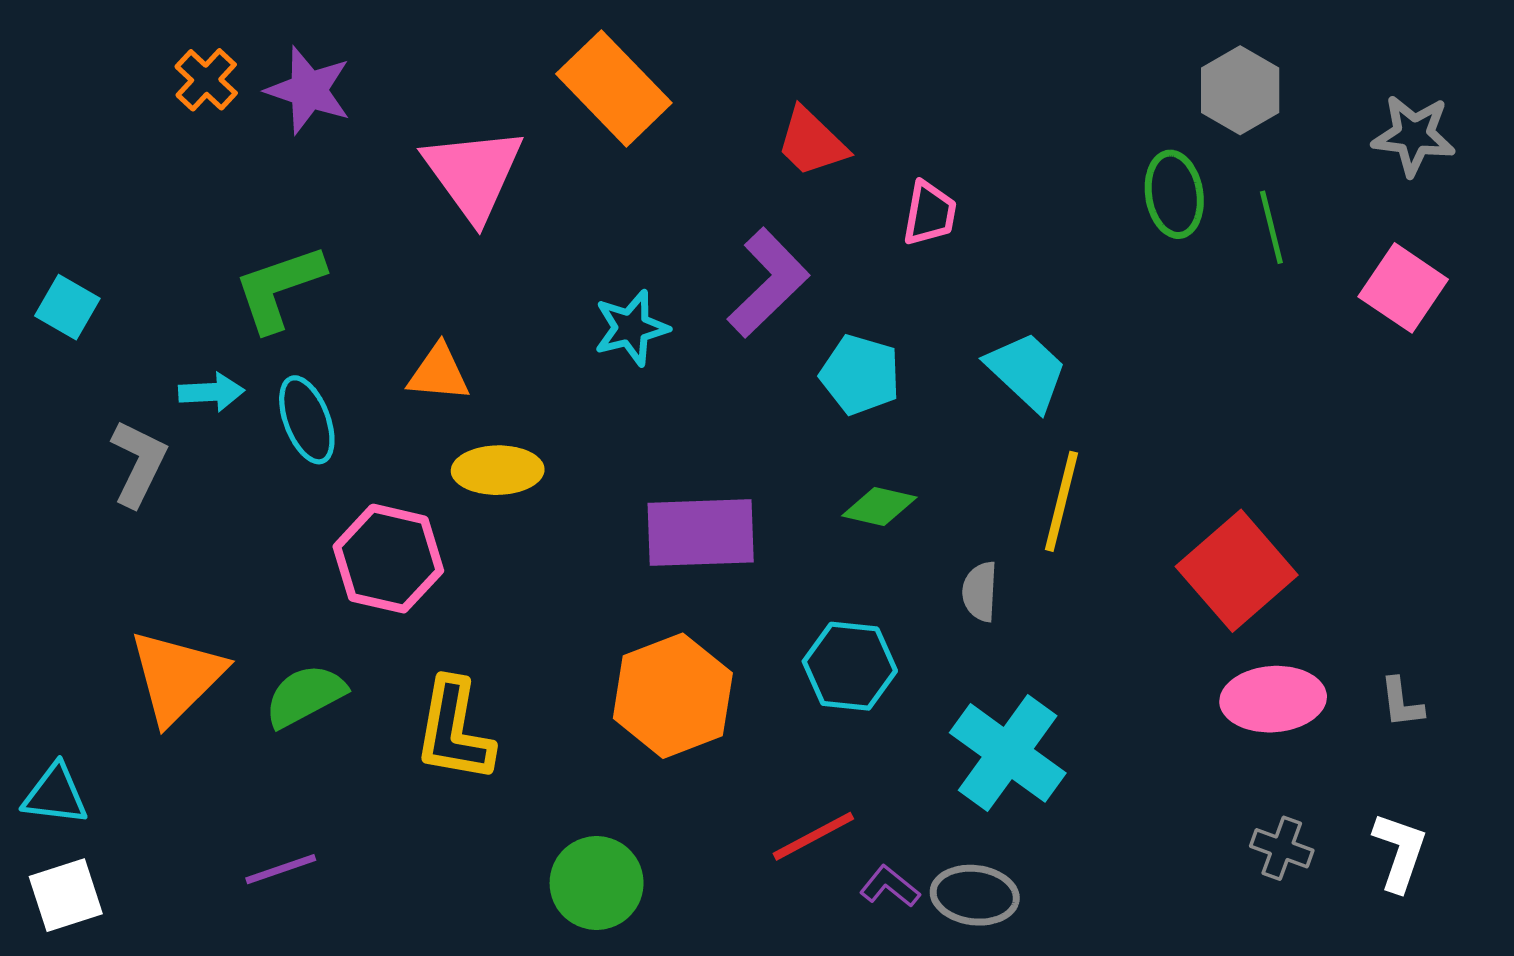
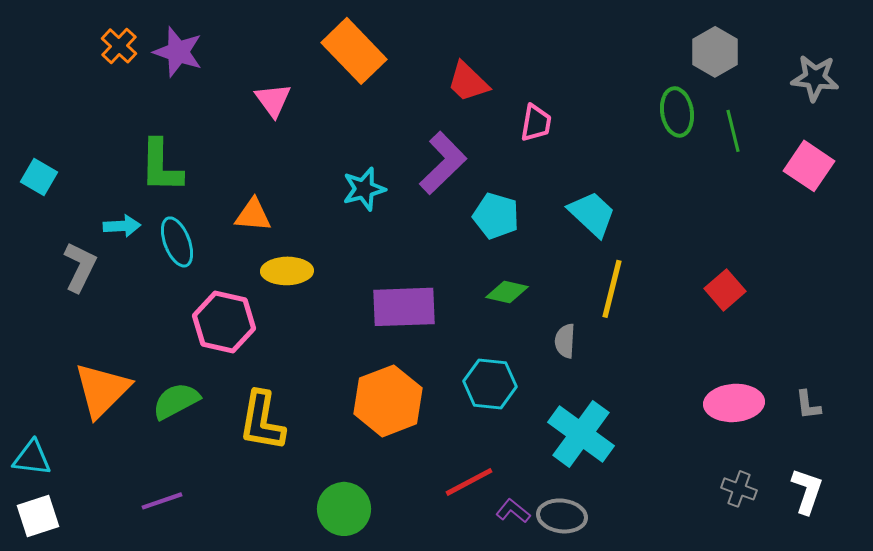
pink triangle: (473, 173) -> (273, 100), size x0.6
green L-shape: (279, 288) -> (161, 166), turned -70
red square: (1237, 571) -> (725, 290), moved, size x0.6

